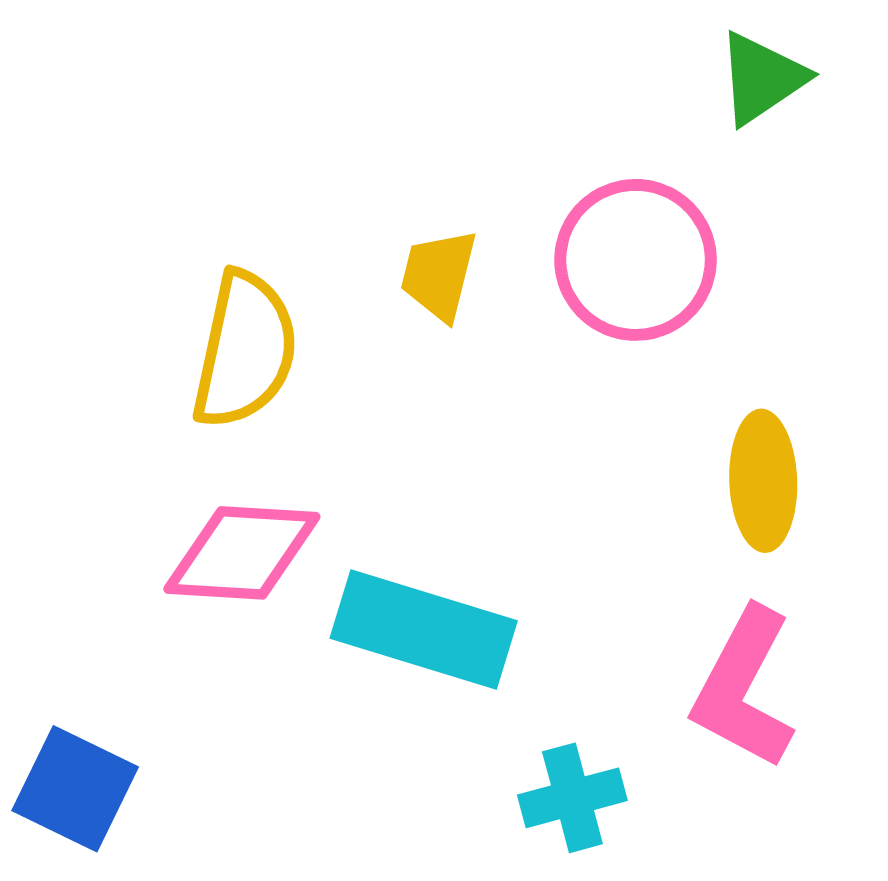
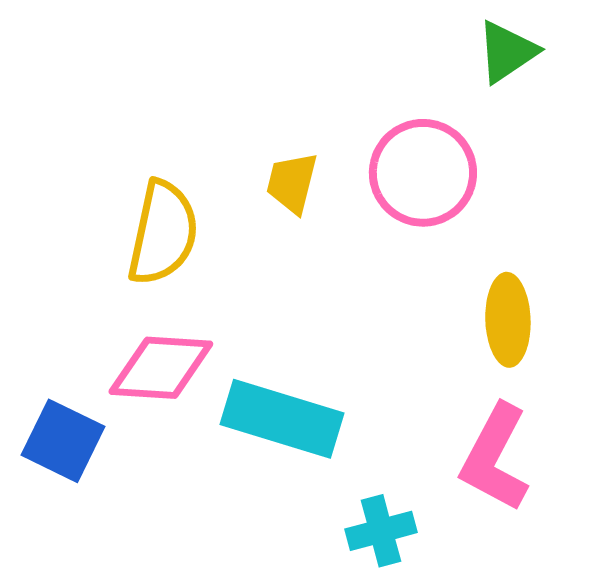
blue square: (75, 789) -> (63, 441), moved

